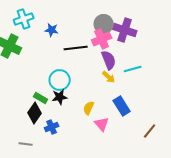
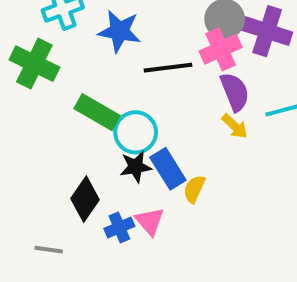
blue star: (52, 30) -> (119, 31), size x1.5
green rectangle: (41, 98) -> (97, 112), moved, size x1.5
blue rectangle: (122, 106) -> (168, 169), moved
pink triangle: (102, 124) -> (150, 221), moved
gray line: (26, 144) -> (49, 250), moved

